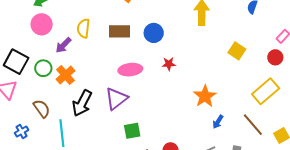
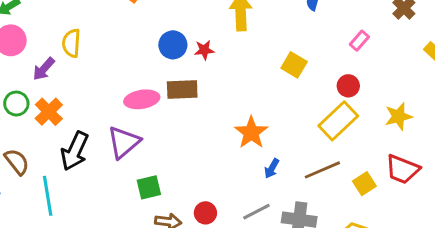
brown rectangle: (119, 31) -> (182, 90), moved
red circle: (275, 57) -> (348, 86), moved
red star: (169, 64) -> (204, 50), moved
brown line: (253, 125) -> (322, 170), turned -70

